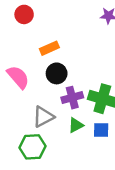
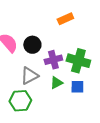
orange rectangle: (49, 48) -> (65, 19), moved
black circle: (57, 73) -> (32, 45), moved

